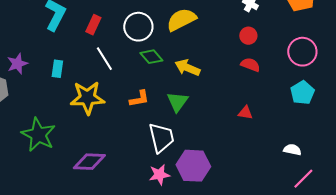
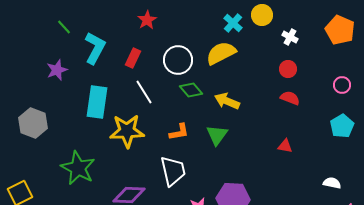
pink circle: (302, 52) -> (342, 85), size x0.6
purple star: (17, 64) -> (57, 70), moved
cyan rectangle: (57, 69) -> (97, 102), size x1.8
white trapezoid: (161, 138) -> (173, 171), moved

